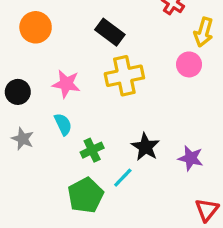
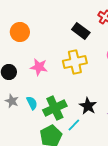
black rectangle: (110, 32) -> (81, 31), moved
cyan semicircle: (63, 124) -> (32, 103), moved
green cross: (92, 150) -> (55, 108), size x1.6

